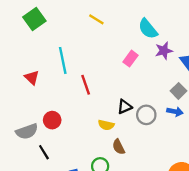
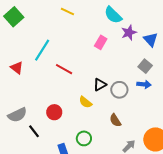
cyan line: (63, 60) -> (42, 50), turned 50
red line: (86, 85) -> (64, 69), turned -36
red circle: (52, 120) -> (54, 112), moved
yellow semicircle: (106, 125) -> (85, 102), turned 32
brown semicircle: (119, 147) -> (115, 120), moved

